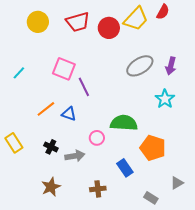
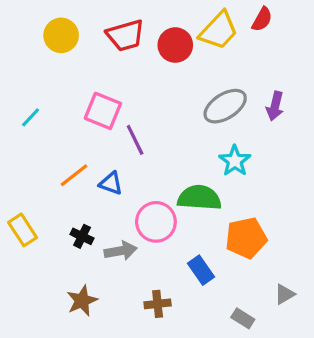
cyan star: (165, 99) -> (235, 161), moved
pink circle: (97, 138) -> (156, 222), size x1.6
orange pentagon: (153, 148) -> (246, 238), turned -30

